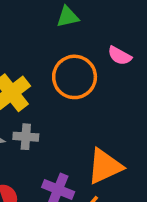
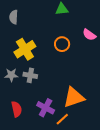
orange circle: (75, 77) -> (62, 44), size x0.6

